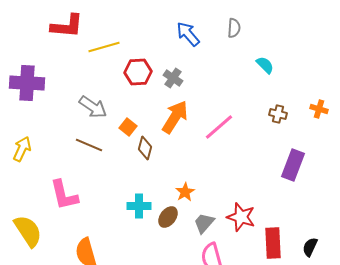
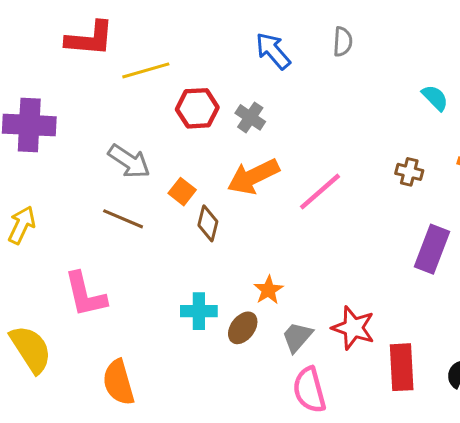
cyan semicircle: (265, 65) -> (435, 98), moved
orange arrow: (175, 117) -> (253, 176), turned -148

